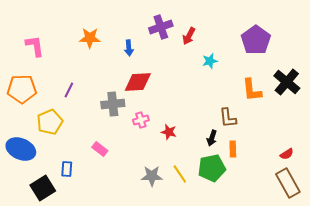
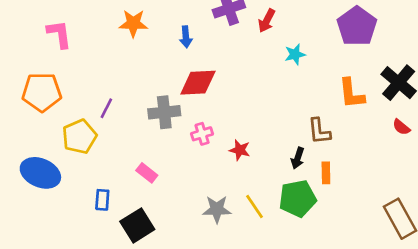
purple line: (69, 90) -> (106, 108), moved
red semicircle: (287, 154) -> (401, 127), moved, turned 72
black square: (43, 188) -> (137, 225), moved

